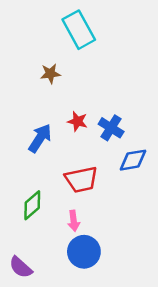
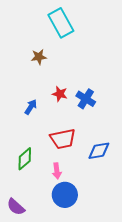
blue arrow: (40, 138) -> (31, 107), size x0.7
blue diamond: (133, 160) -> (99, 151), moved

